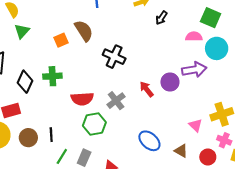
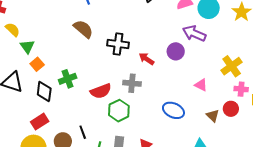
orange square: (61, 40) -> (37, 64), moved
purple arrow: (194, 70) -> (194, 33), turned -130
red arrow: (147, 89) -> (146, 59), moved
gray cross: (116, 101) -> (132, 83), turned -30
pink triangle: (196, 125) -> (201, 85), moved
brown triangle: (181, 151) -> (213, 116), moved, turned 32

